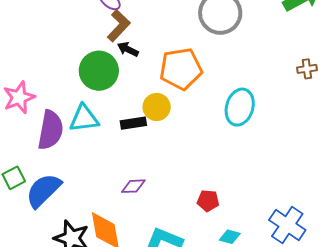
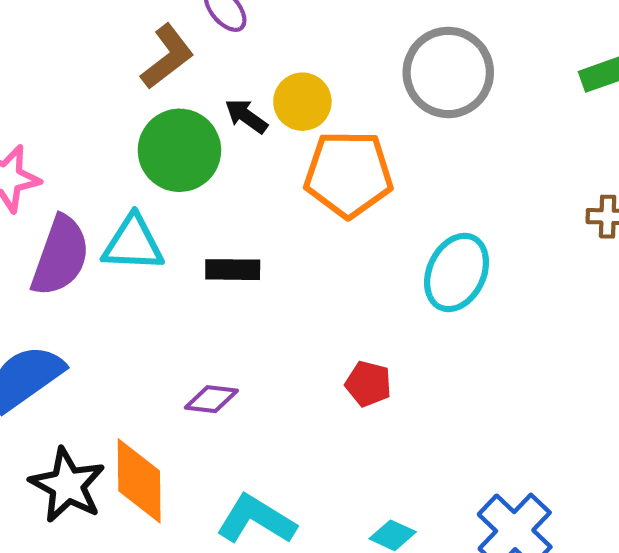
brown L-shape: (119, 26) -> (167, 57), moved
yellow circle: (157, 107) -> (302, 102), moved
red pentagon: (208, 201) -> (368, 384), moved

